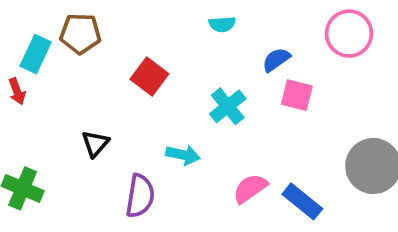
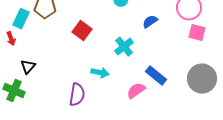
pink square: (297, 95) -> (197, 33), moved
black triangle: (95, 144) -> (28, 67), moved
blue rectangle: (302, 201) -> (156, 76), moved

